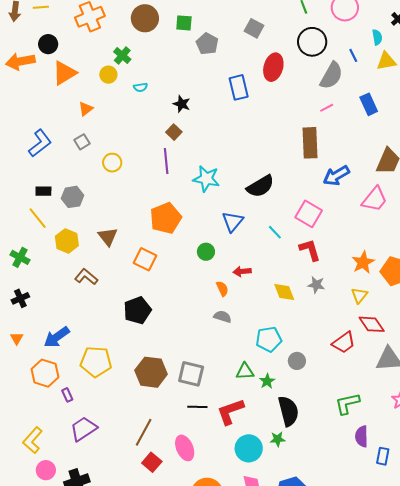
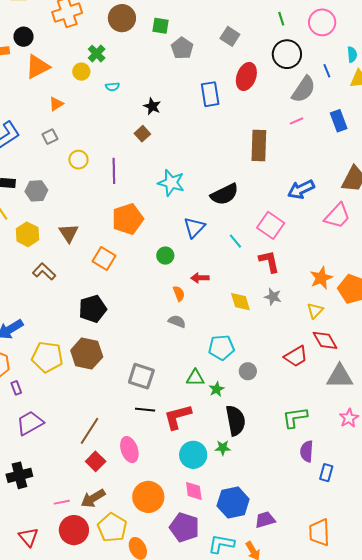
brown rectangle: (310, 143) -> (259, 145), moved
purple line: (166, 161) -> (114, 171), moved
brown hexagon: (151, 372) -> (87, 354), moved

